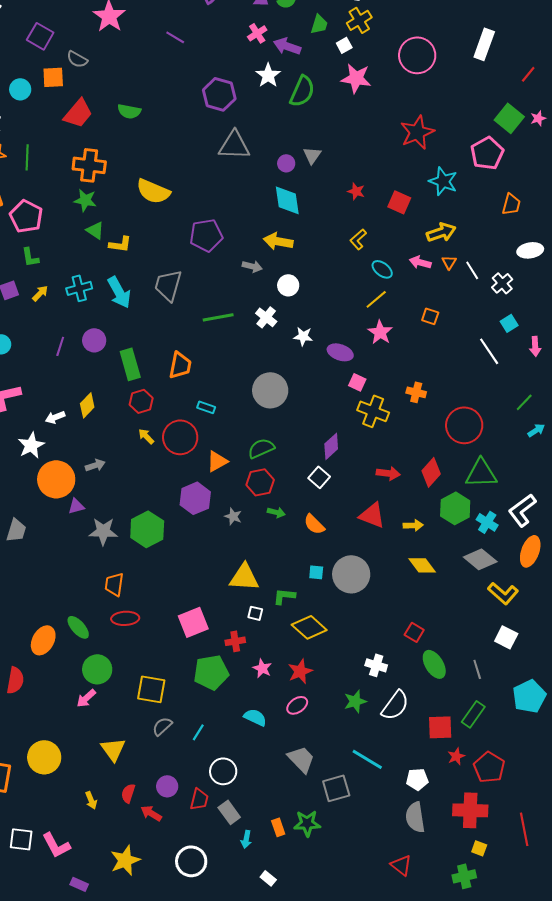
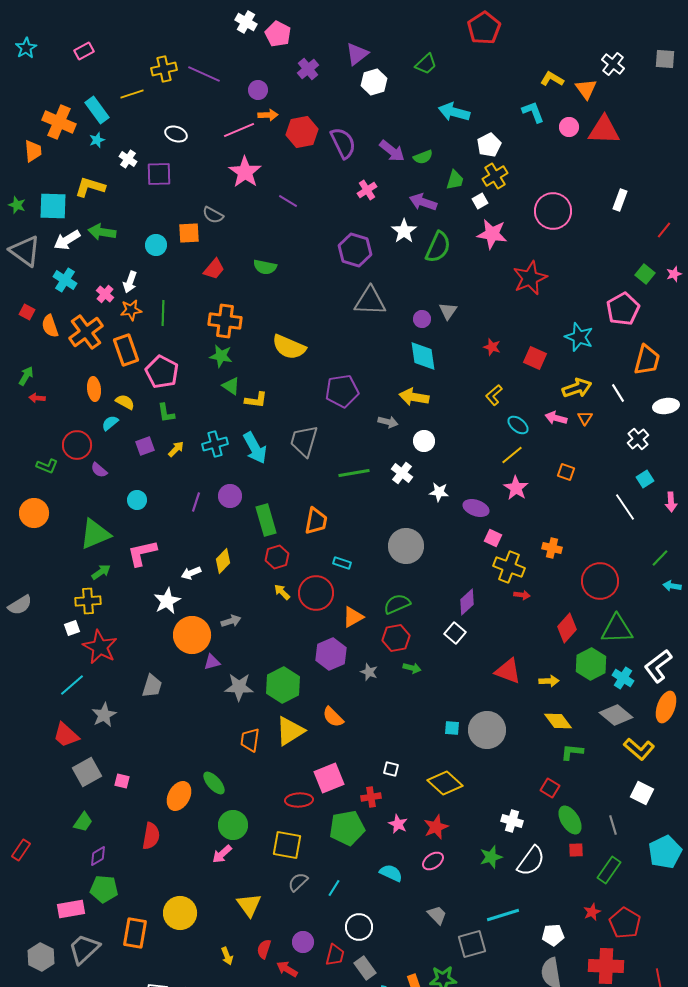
pink cross: (257, 33) -> (367, 190), moved
purple square: (40, 36) -> (159, 174), moved, turned -32
purple line: (175, 37) -> (288, 201), moved
white rectangle: (484, 44) -> (620, 200), size x0.7
red trapezoid: (78, 113) -> (214, 269), size x0.7
green square: (509, 118) -> (645, 274), size x0.7
red star: (417, 132) -> (530, 278), moved
orange trapezoid: (511, 204) -> (647, 360), size x1.4
white line: (472, 270) -> (618, 393), moved
cyan arrow: (536, 430) -> (672, 586), turned -138
red arrow: (388, 473) -> (522, 595), moved, size x0.7
orange semicircle: (314, 524) -> (333, 717), moved
yellow triangle: (244, 577) -> (290, 731), moved, turned -36
green L-shape: (284, 596) -> (572, 752), moved
red ellipse: (125, 618) -> (299, 800), moved
red square: (440, 727) -> (576, 850), moved, size x0.6
gray trapezoid: (301, 759) -> (437, 915), size x0.7
cyan line: (367, 759) -> (503, 915), turned -48

